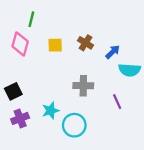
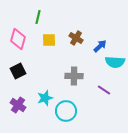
green line: (31, 19) -> (38, 17), moved
black square: (13, 91) -> (18, 71), moved
purple line: (117, 102) -> (104, 90), turned -32
purple cross: (20, 118) -> (18, 105), turned -35

